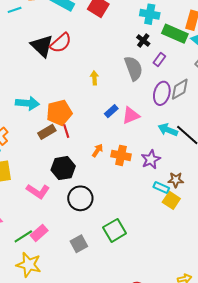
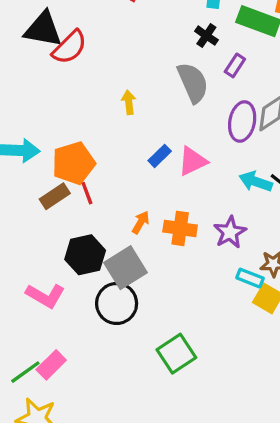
black triangle: (42, 46) -> (43, 29), moved, turned -30
gray square: (79, 244) -> (126, 268), moved, size x1.4

